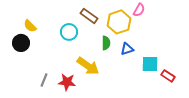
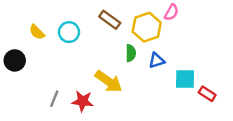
cyan circle: (69, 32) -> (69, 32), moved
black circle: (21, 43) -> (15, 60), moved

